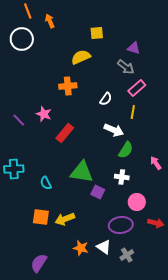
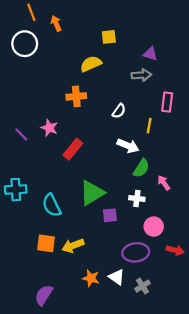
gray arrow: (126, 67) -> (141, 75), turned -42
pink rectangle: (137, 88) -> (167, 102), moved, turned -42
pink arrow: (156, 163) -> (164, 183), moved
green triangle: (82, 172) -> (92, 193), turned -40
cyan semicircle: (46, 183) -> (52, 205), size x1.5
purple square: (98, 192) -> (110, 215), turned -32

